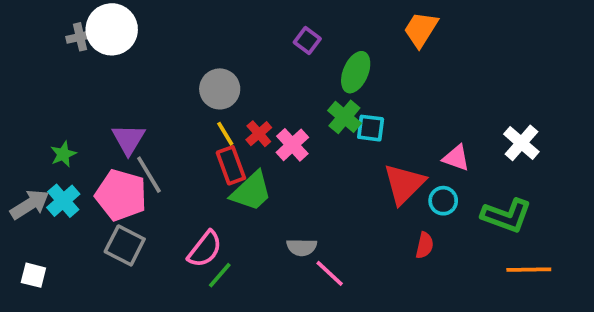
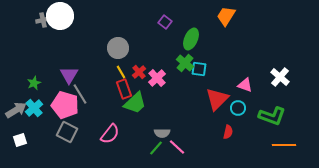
white square: (33, 275) -> (20, 140), moved, turned -32
green line: (220, 275) -> (156, 148), moved

